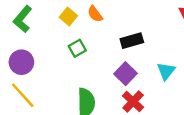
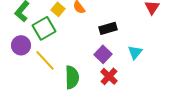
green square: (77, 48) -> (44, 28), moved, size x1.6
yellow line: (23, 95) -> (45, 60), moved

